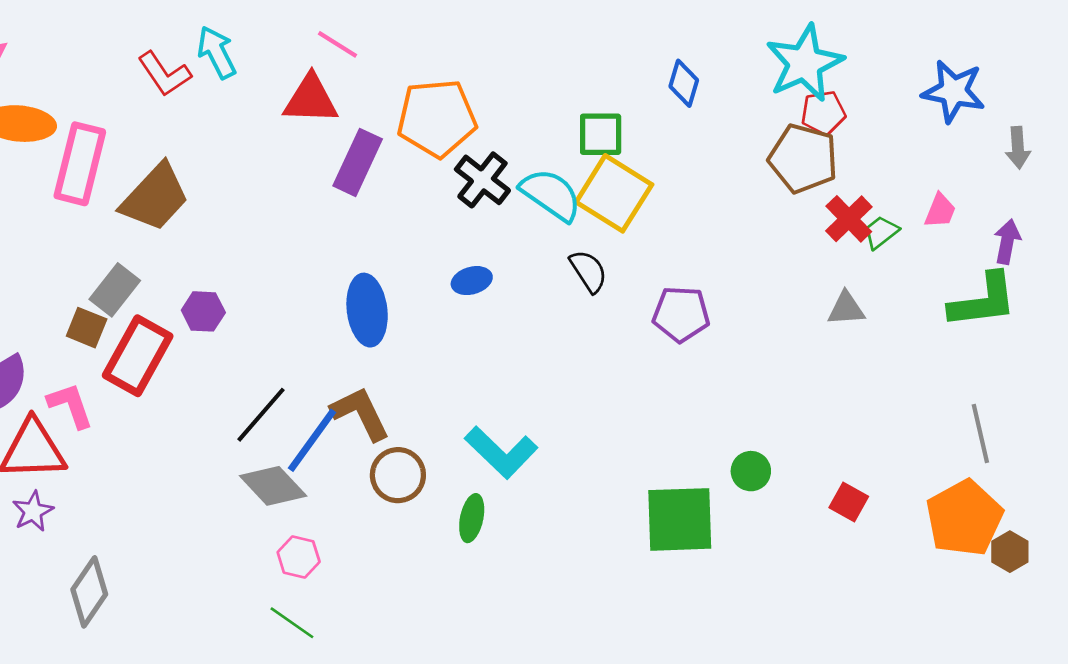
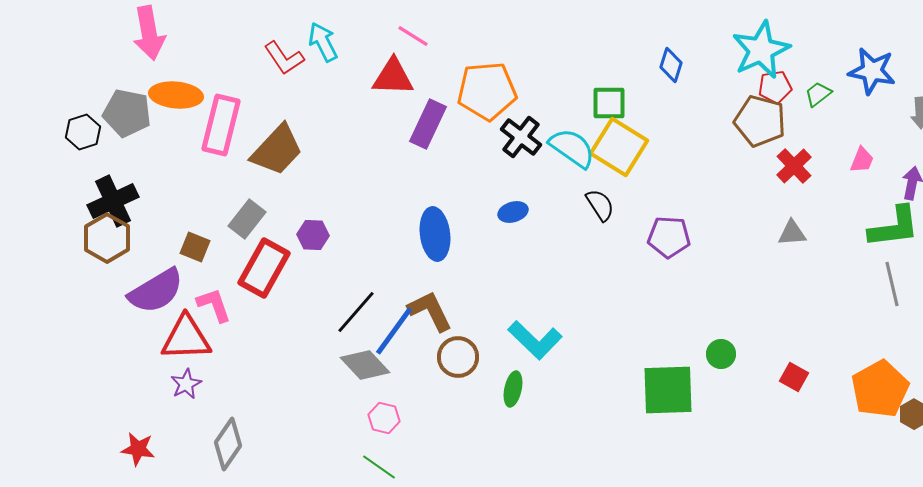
green trapezoid: (881, 232) -> (818, 94), moved
brown square: (87, 328) -> (195, 247), moved
gray line: (980, 434) -> (892, 284), moved

